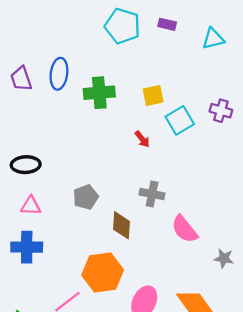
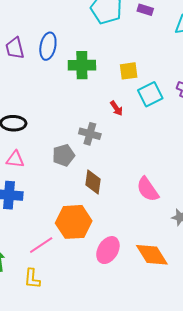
gray cross: (152, 194) -> (90, 134), moved

